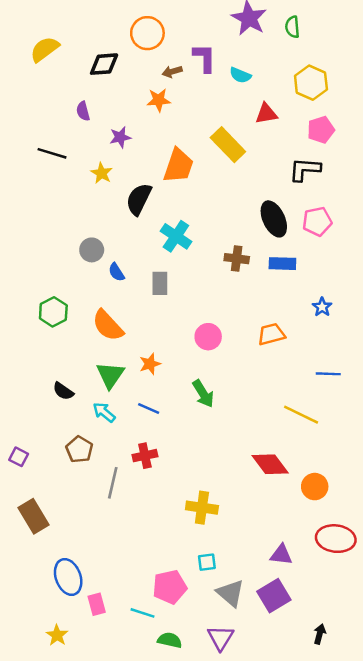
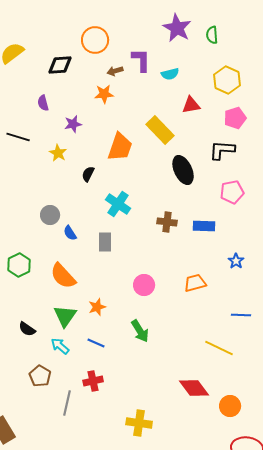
cyan semicircle: (240, 75) -> (170, 74), turned -36
black semicircle: (139, 199) -> (88, 174), size x0.6
black ellipse: (274, 219) -> (183, 170), moved

